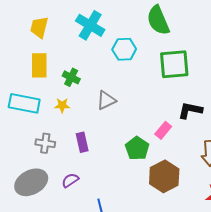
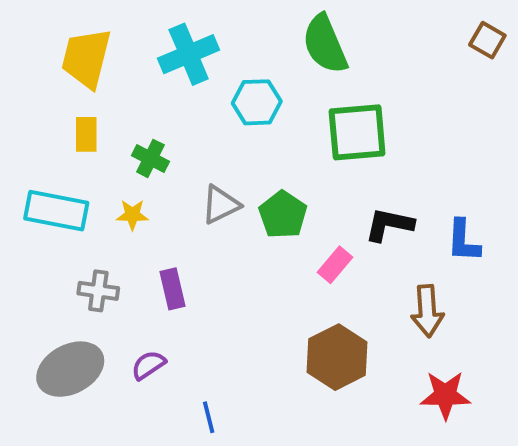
cyan cross: (90, 25) -> (189, 54), turned 36
yellow trapezoid: (39, 27) -> (86, 58), size x1.4
yellow rectangle: (39, 65) -> (86, 134), size x0.7
green pentagon: (137, 148) -> (283, 215), moved

